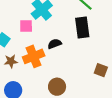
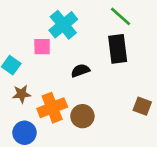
orange cross: (34, 56) -> (52, 108), moved
brown circle: (57, 87) -> (82, 116), moved

